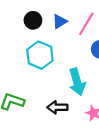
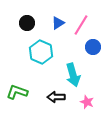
black circle: (33, 20) -> (27, 23), moved

